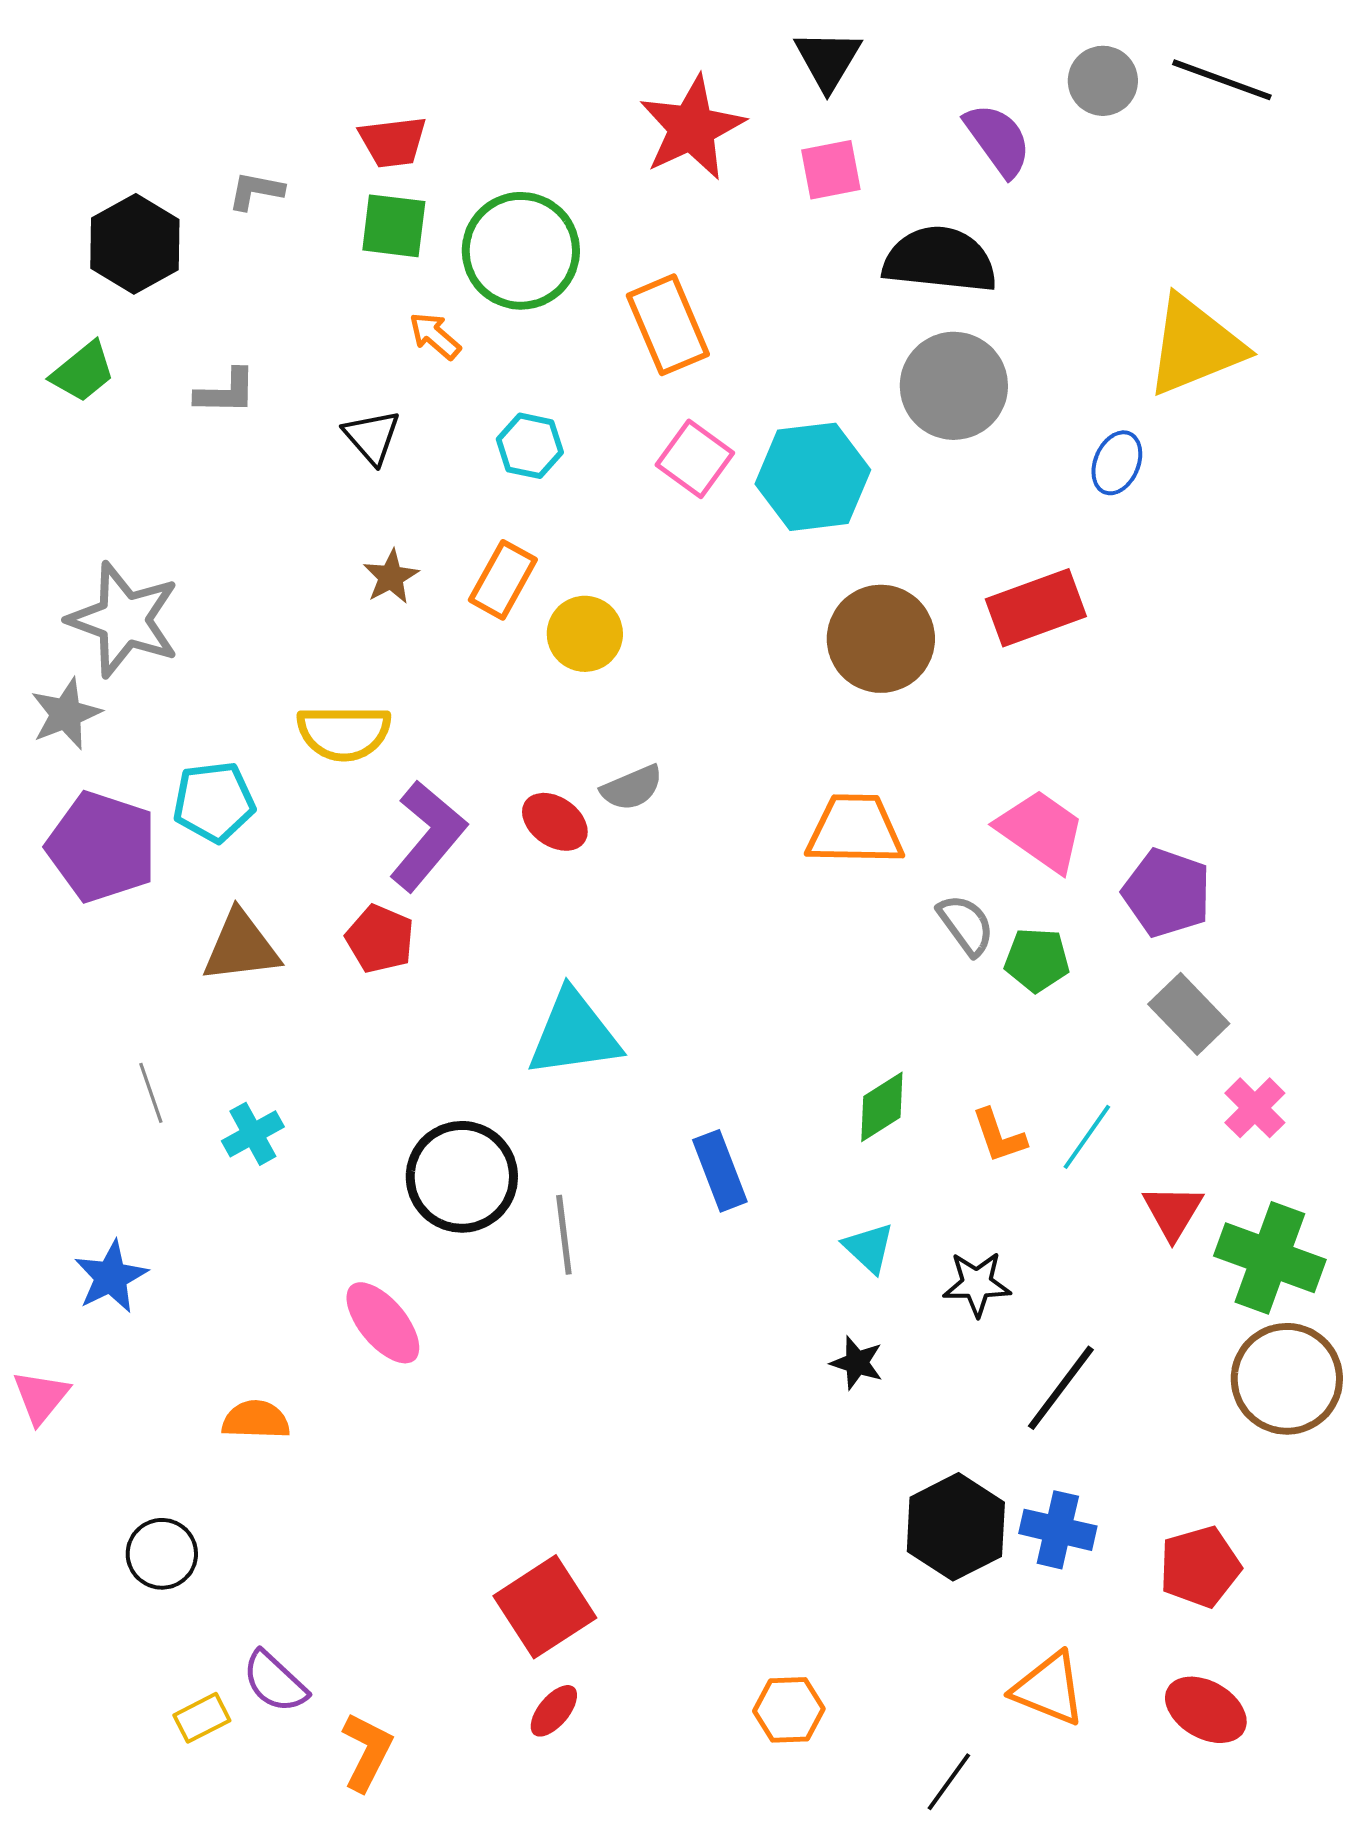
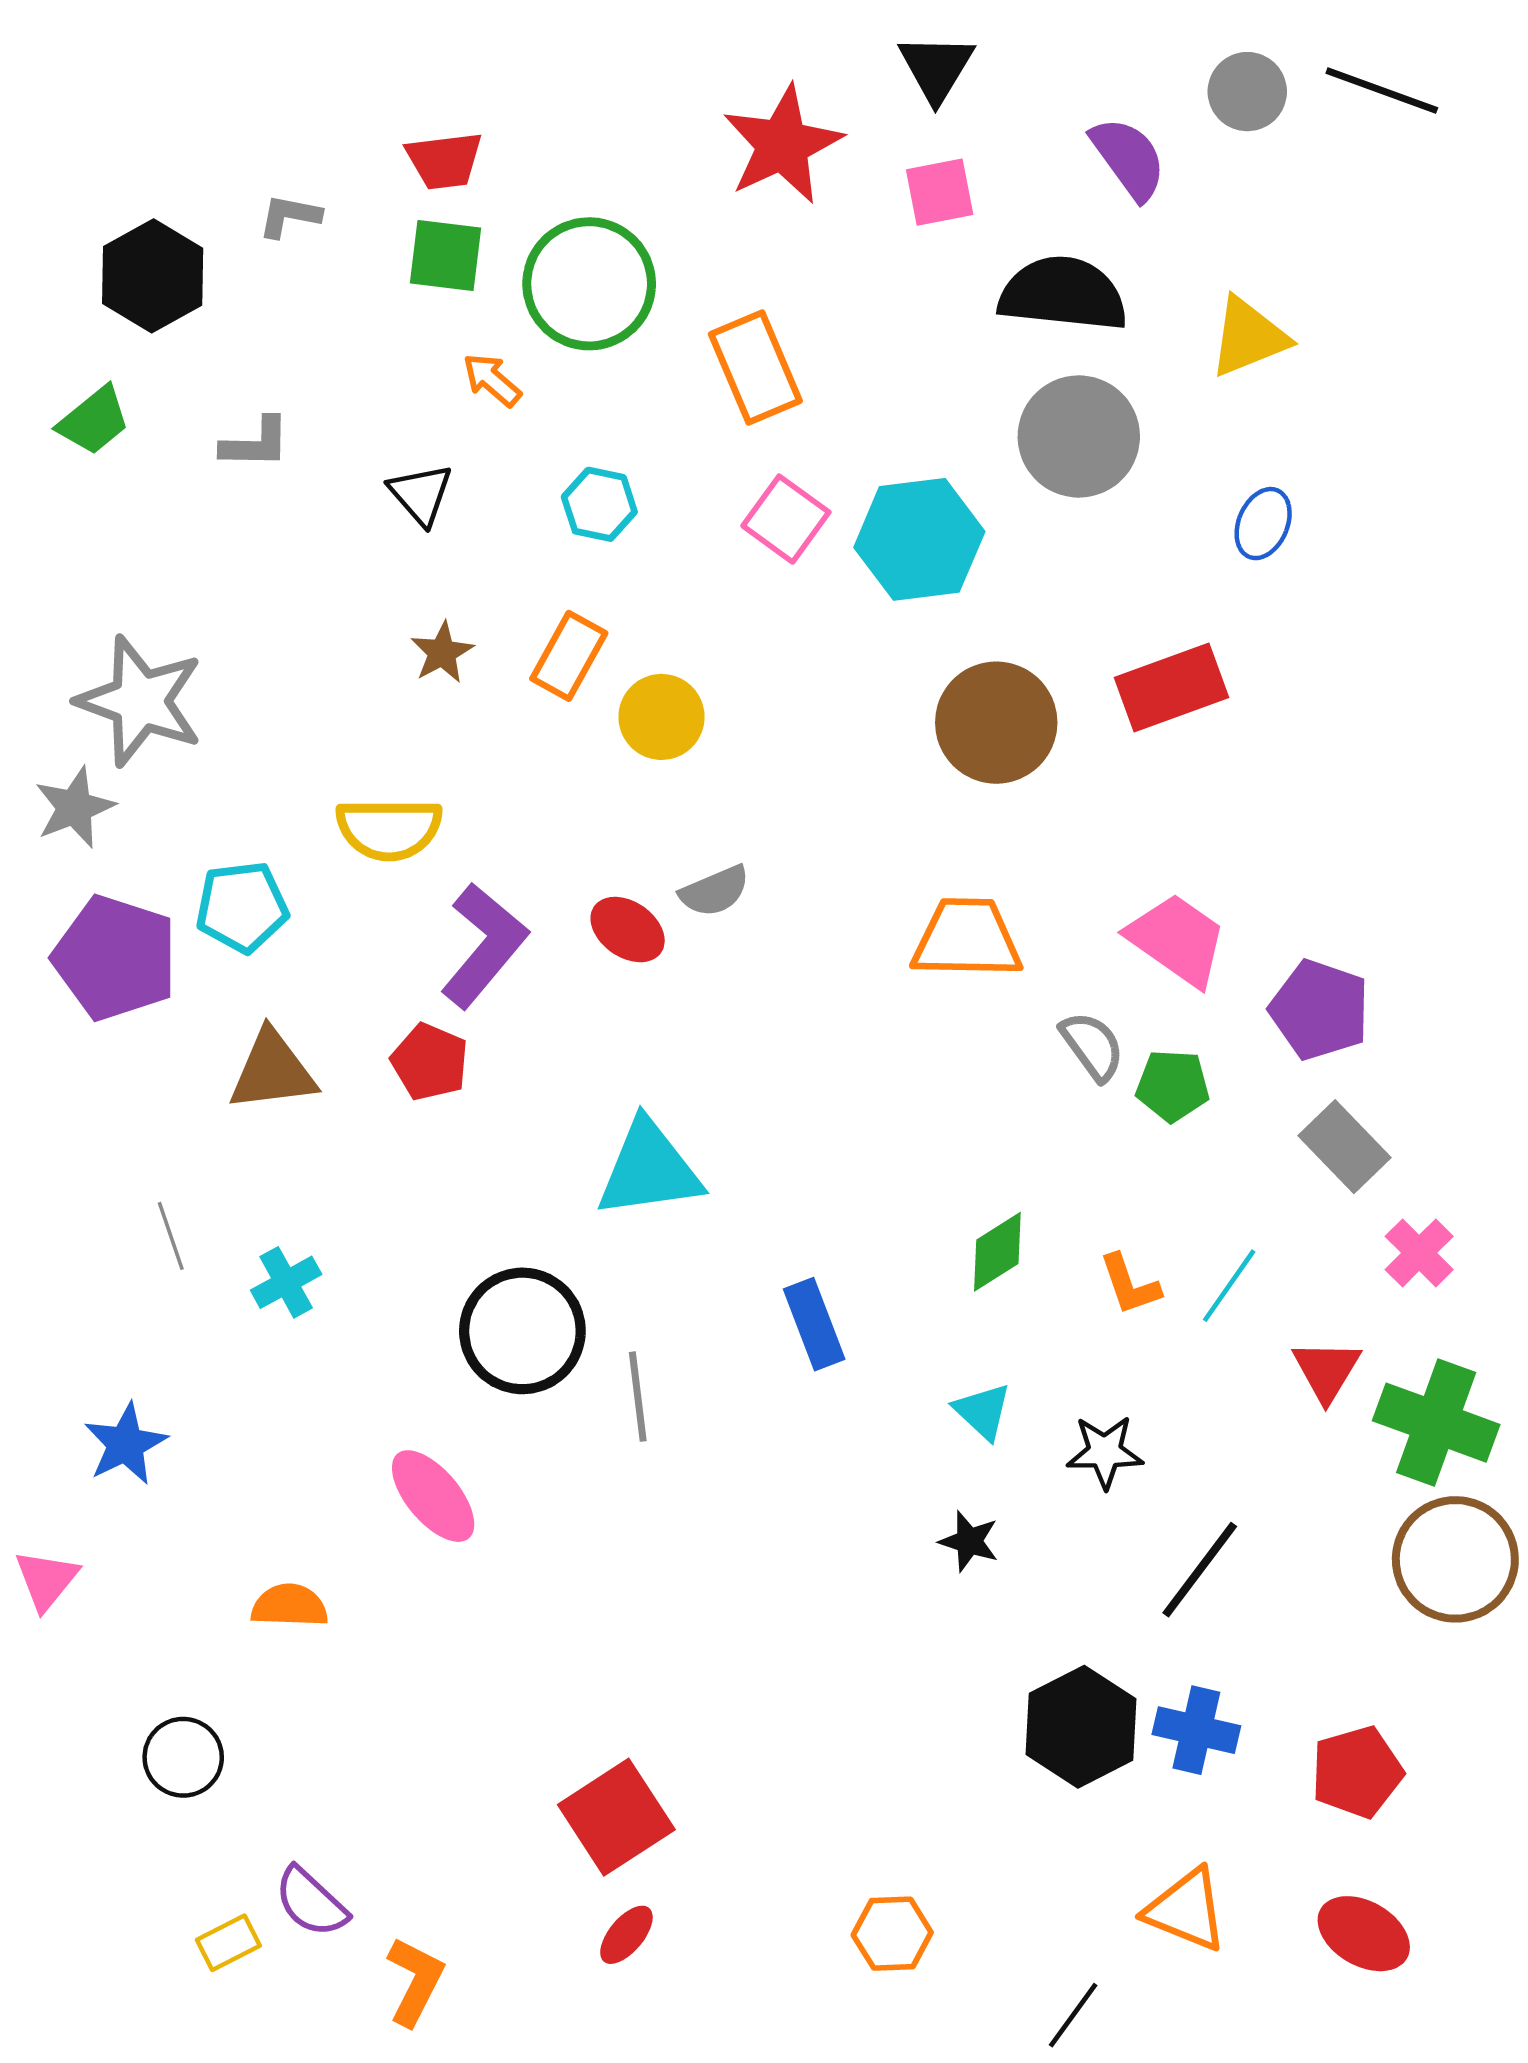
yellow triangle: (1195, 346) -> (1248, 337), moved, size x0.7

